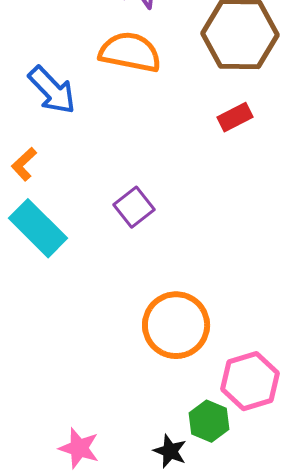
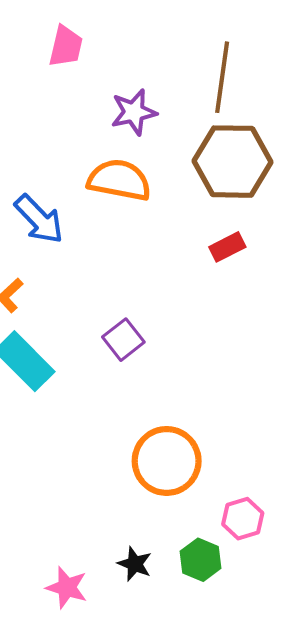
pink hexagon: (250, 381) -> (243, 519), size x0.7
black star: (170, 451) -> (135, 564), moved

